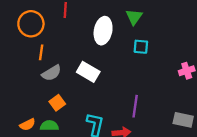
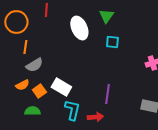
white ellipse: (103, 31) -> (79, 28), turned -35
white rectangle: (88, 72) -> (61, 87), moved
orange semicircle: (27, 125) -> (22, 85), moved

